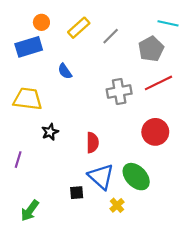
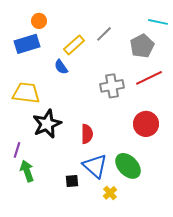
yellow rectangle: (79, 28) -> (74, 45), moved
black star: (50, 132) -> (47, 124), size x1.8
green arrow: (30, 211) -> (27, 171), moved, turned 125

